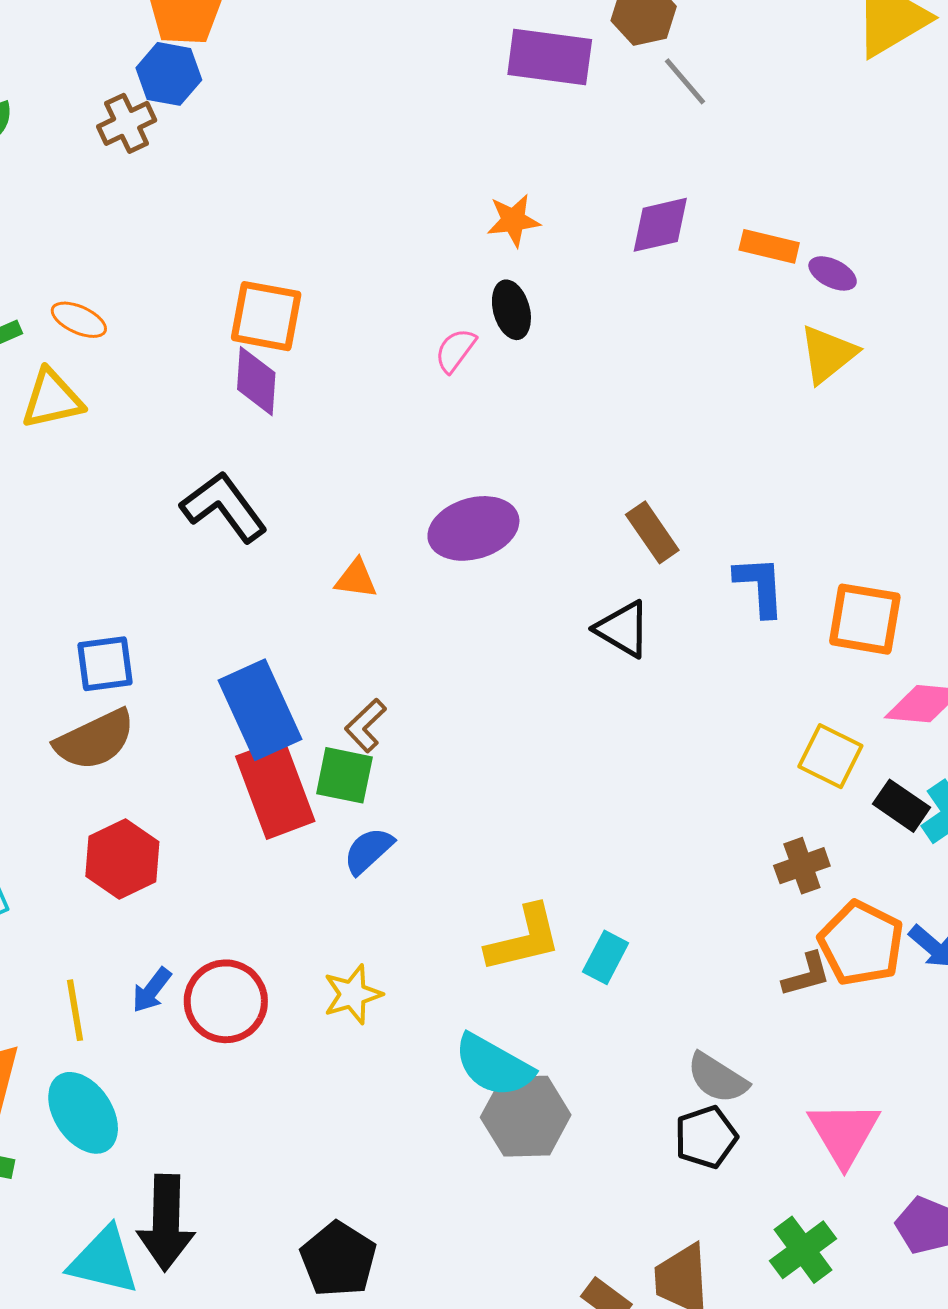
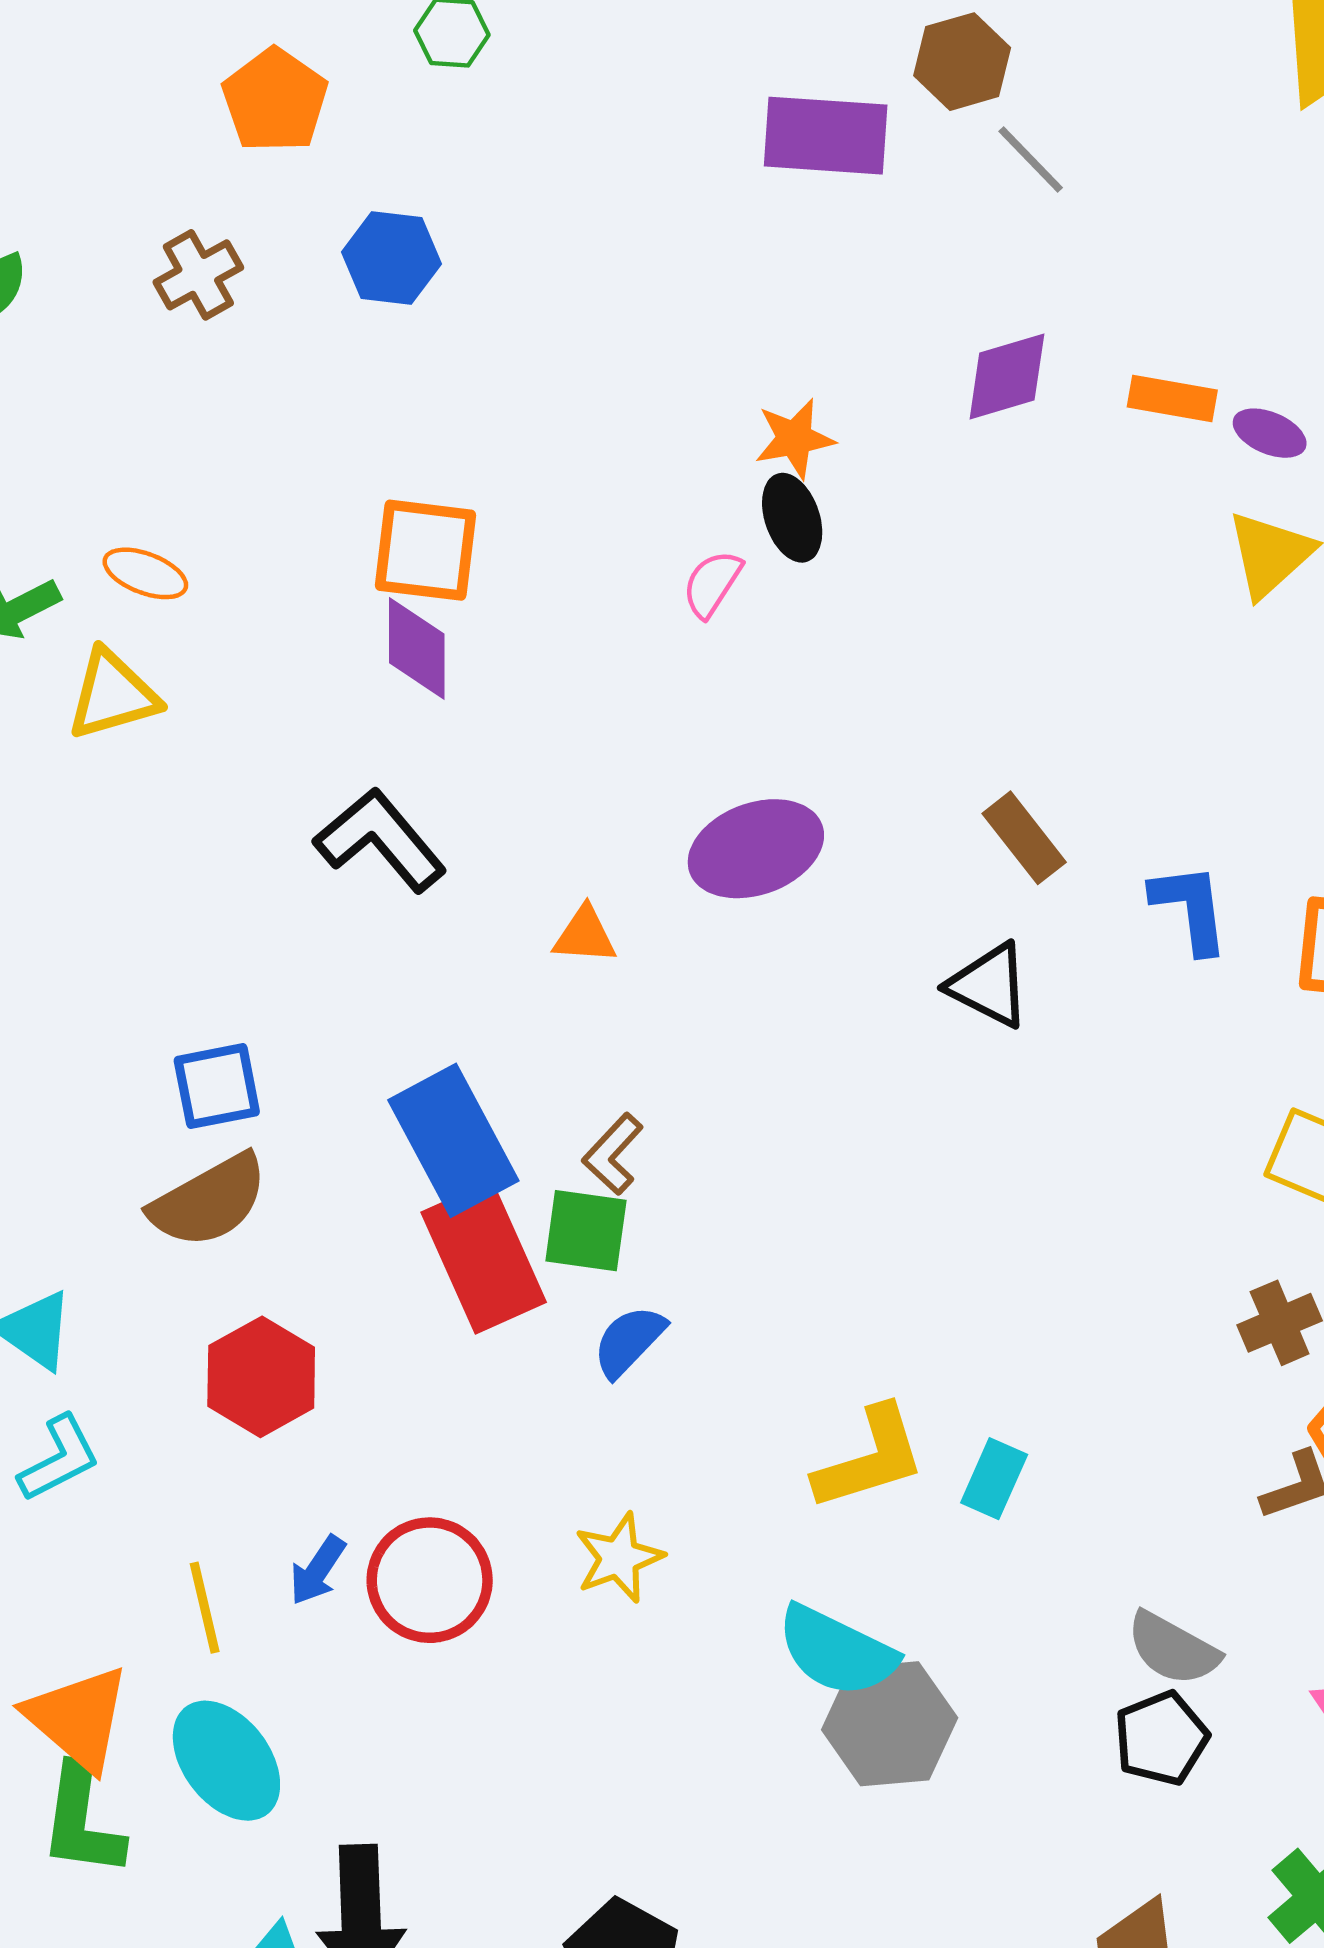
blue hexagon: (169, 74) -> (391, 258), moved
orange star: (513, 220) -> (795, 439), moved

